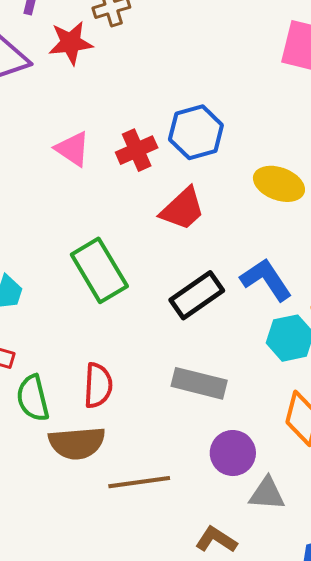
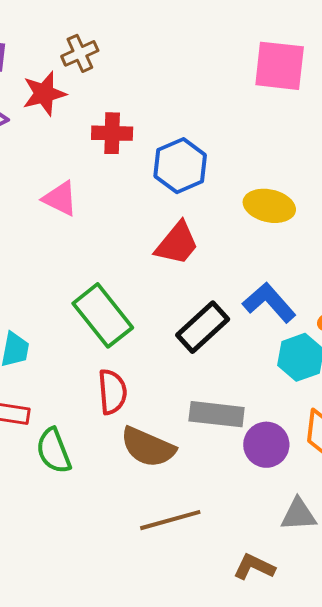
red cross: (137, 150) -> (112, 133), moved, turned 33
red semicircle: (98, 385) -> (112, 392), moved
brown semicircle: (77, 443) -> (148, 447), moved, turned 36
purple circle: (233, 453) -> (266, 445), moved

